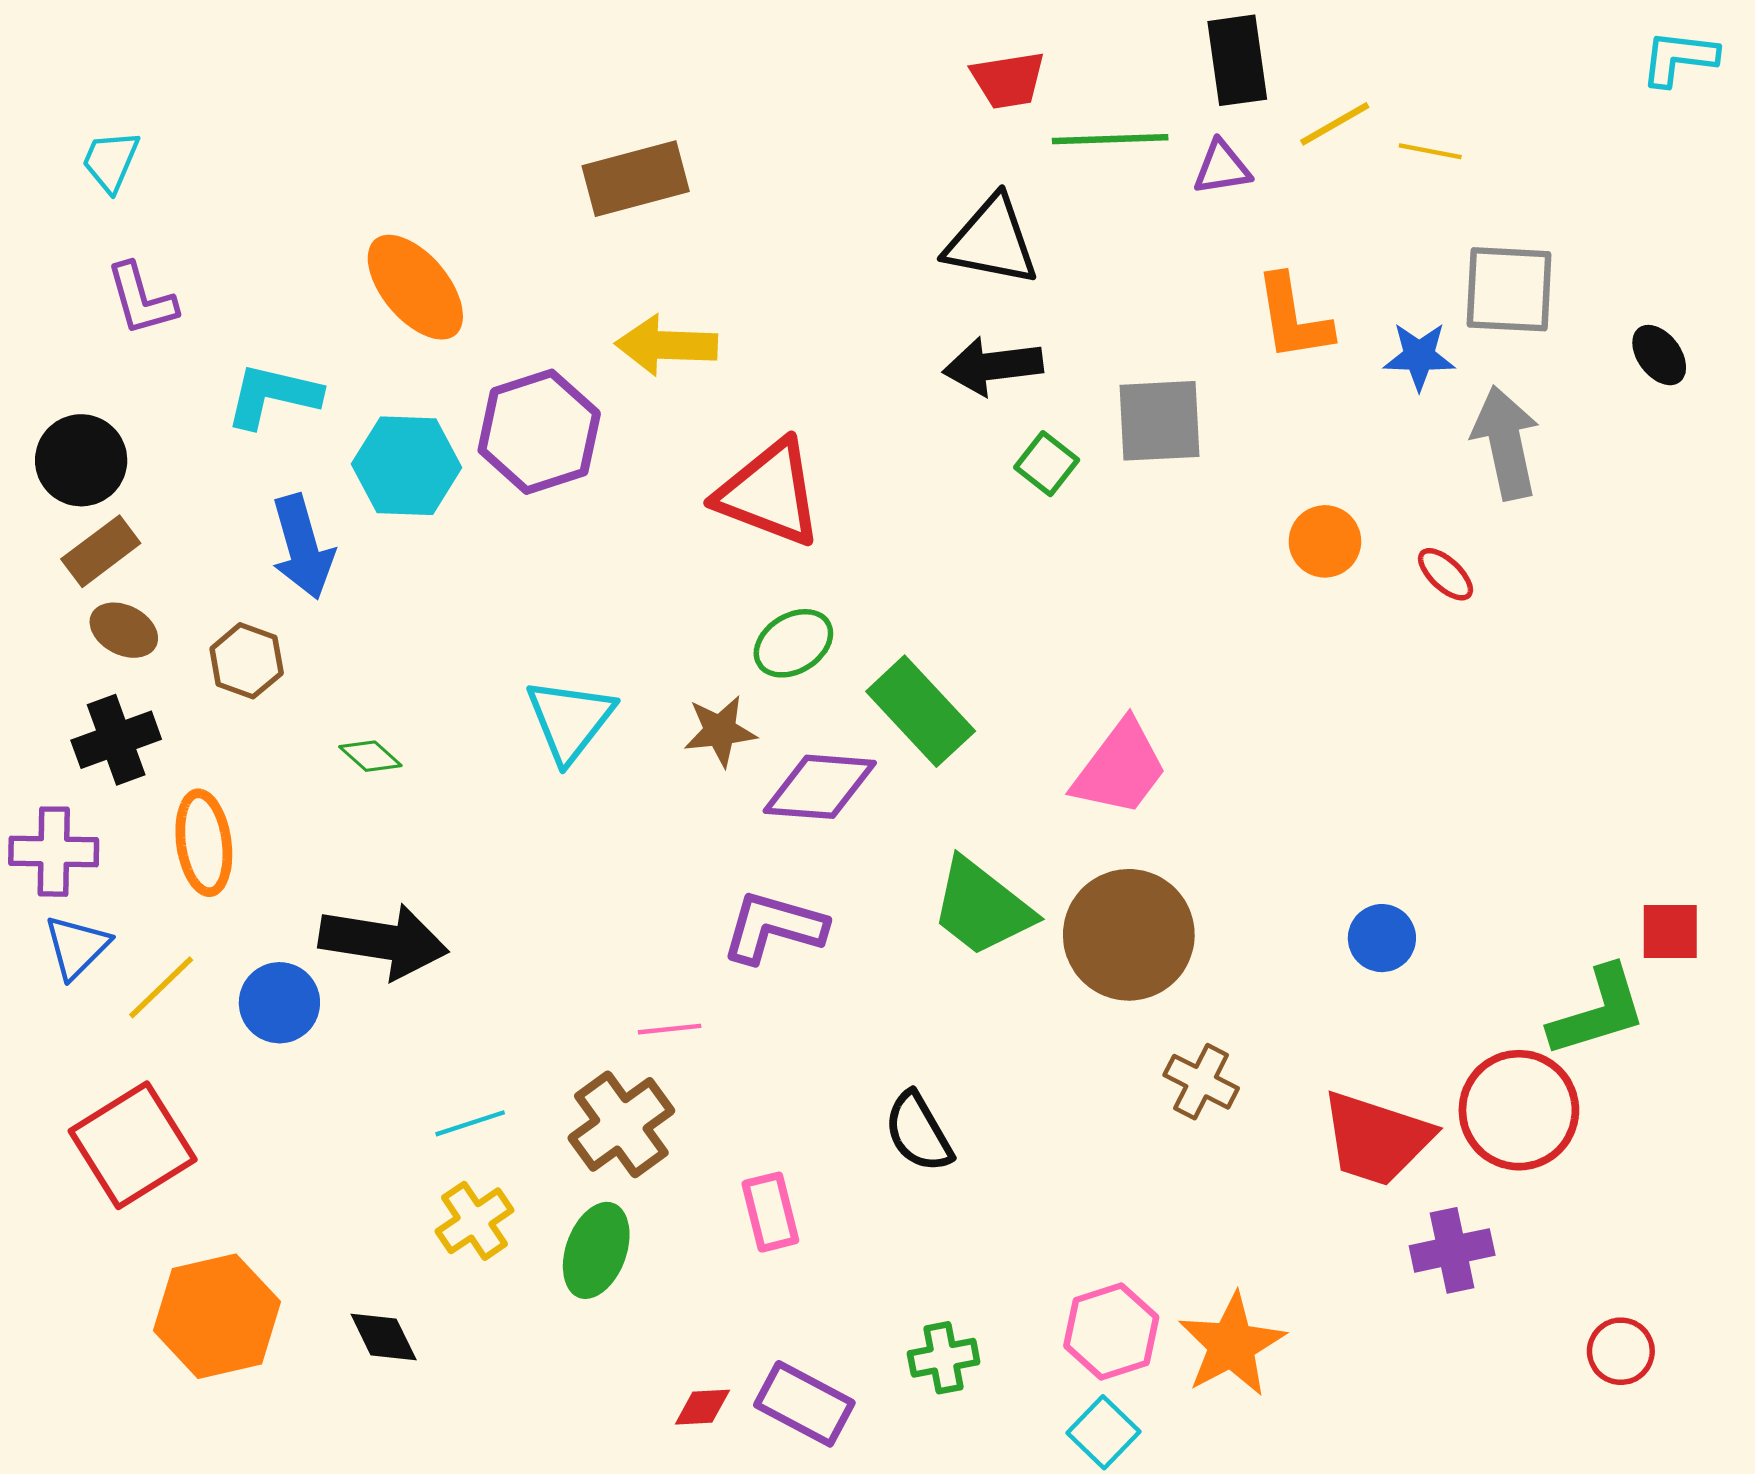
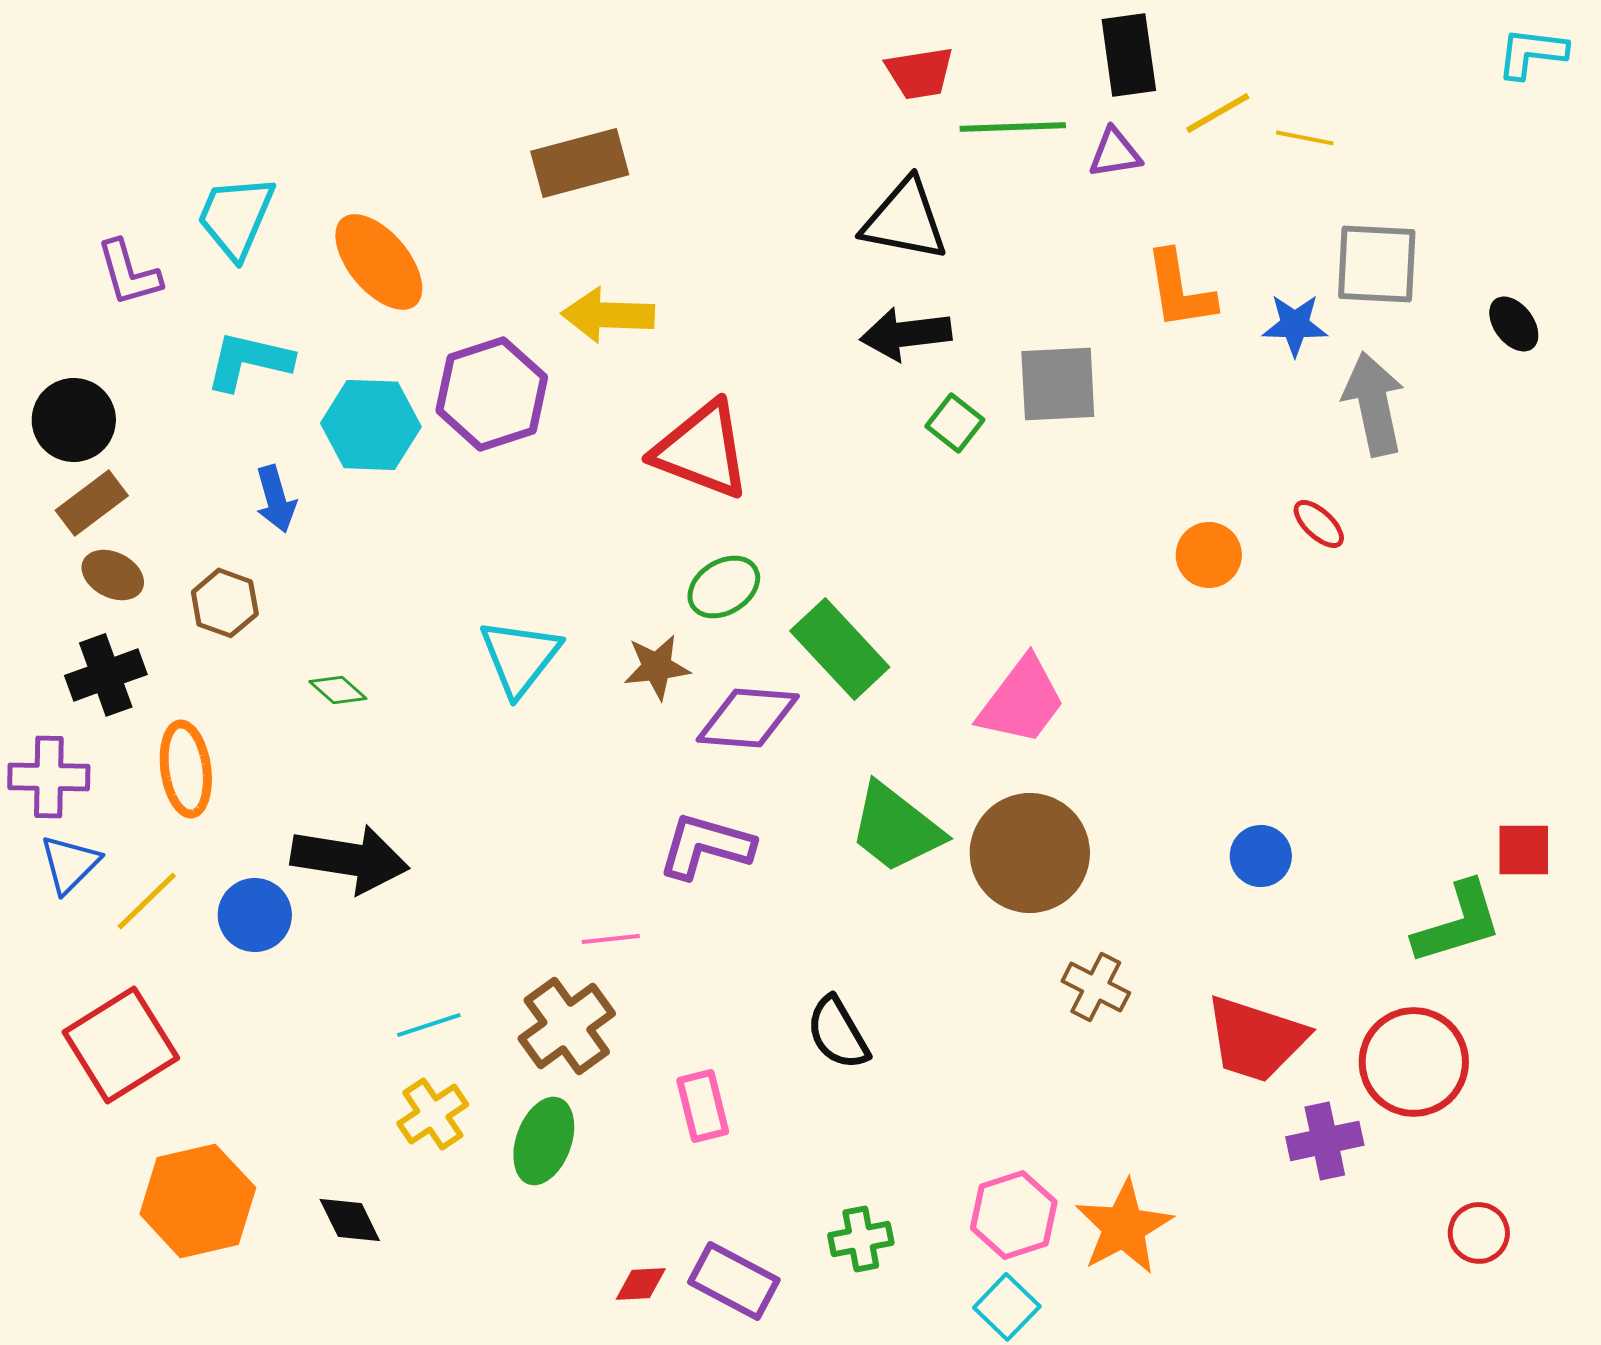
cyan trapezoid: (111, 161) -> (236, 217), moved, size x1.5
orange circle: (1325, 541) -> (1209, 555), moved
blue arrow: (302, 547) -> (276, 499), size x0.7
red circle: (1519, 1110) -> (1414, 1062), moved

